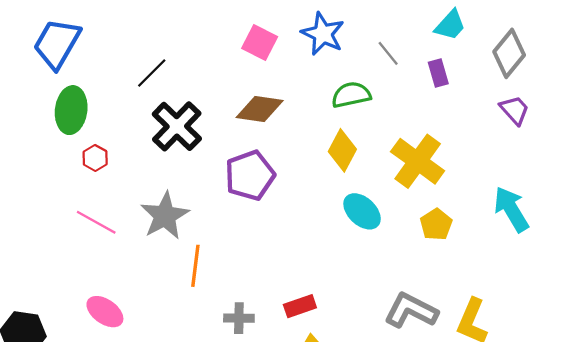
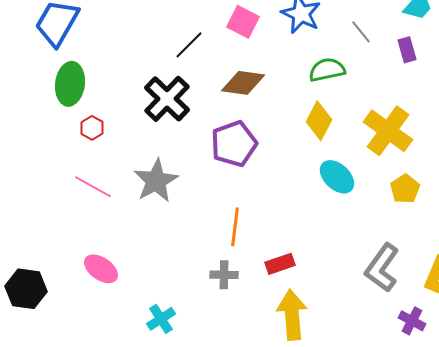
black line: (152, 73) -> (189, 45), moved
orange line: (195, 266) -> (235, 227), moved
gray L-shape: (411, 311) -> (382, 268), turned -81

